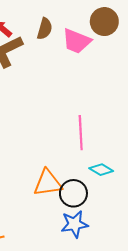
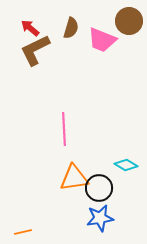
pink line: (81, 133) -> (64, 129), moved

